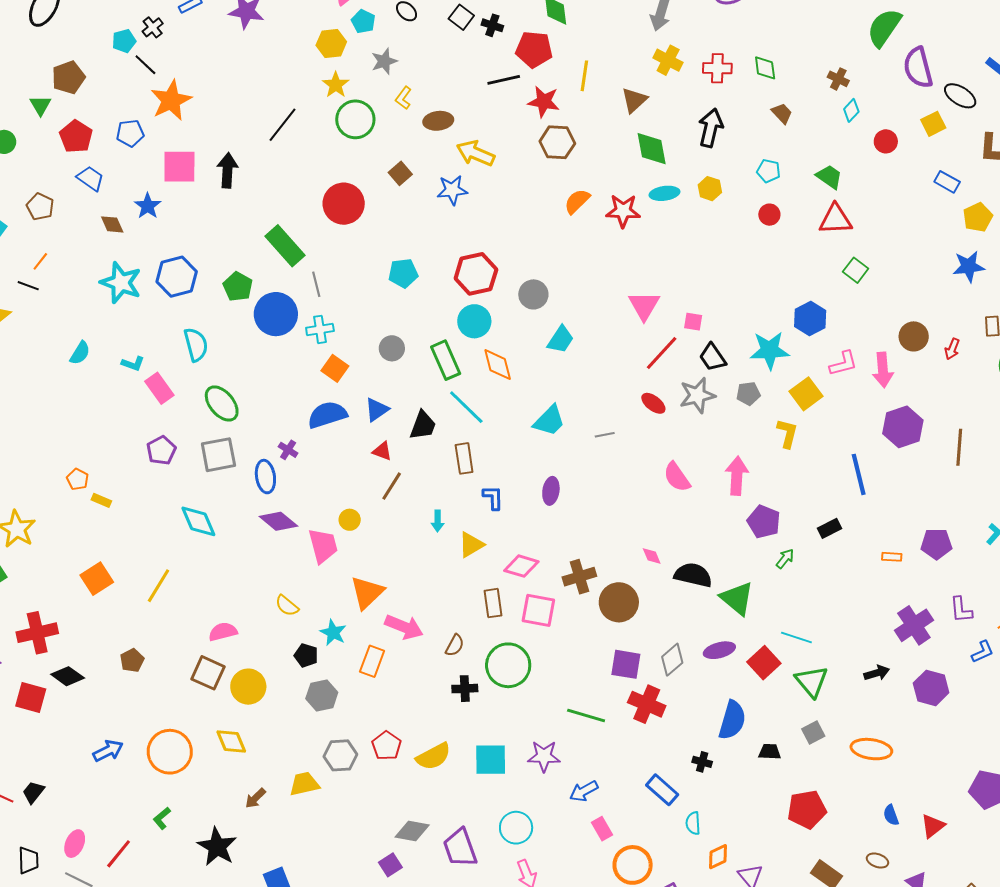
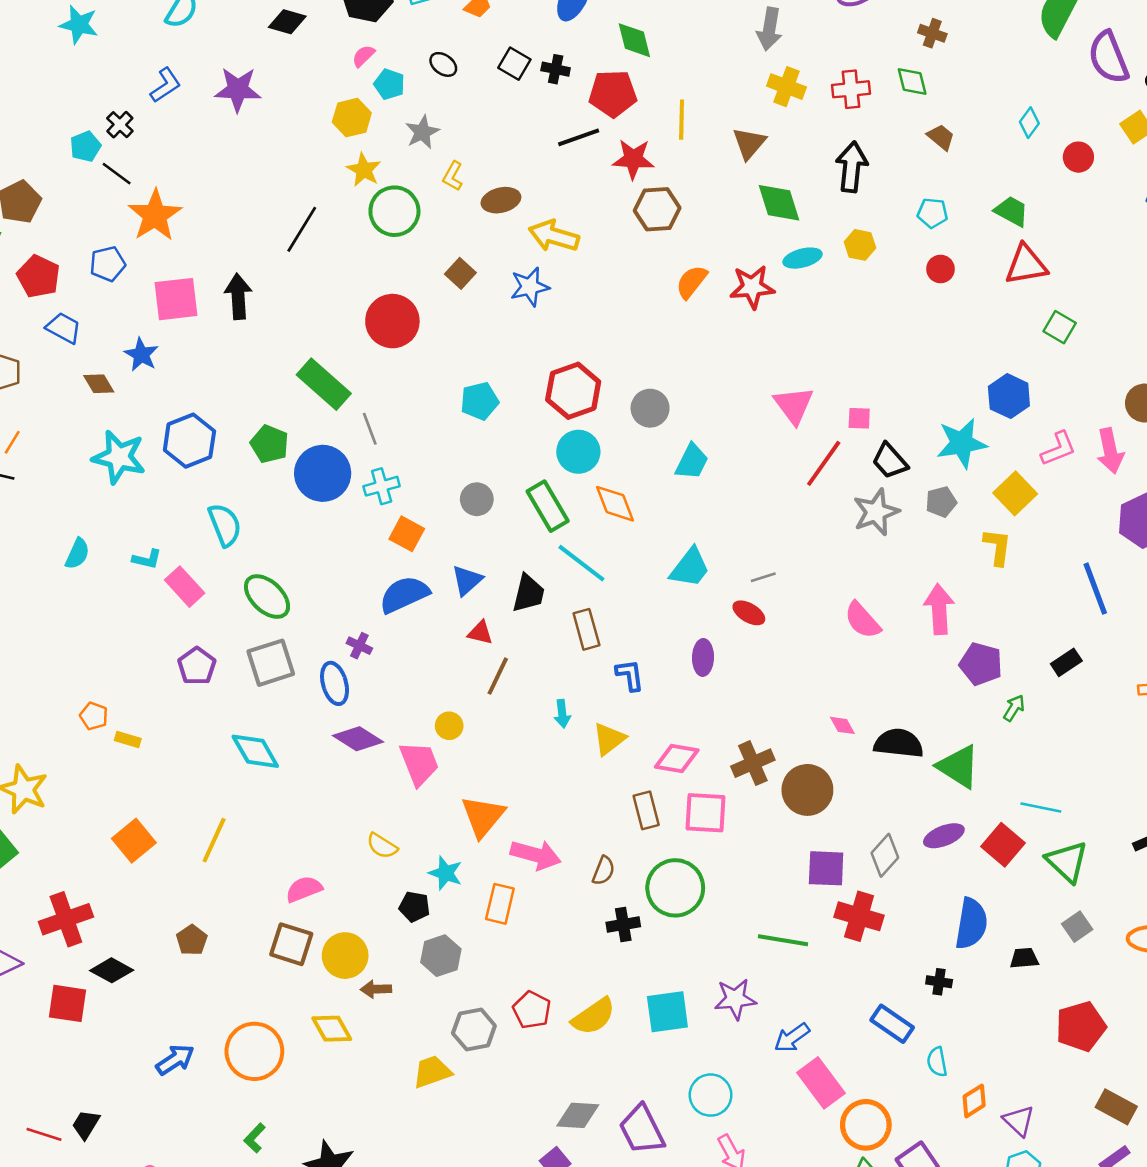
brown cross: (838, 79) -> (932, 33), moved
red ellipse: (653, 403) -> (749, 613), moved
brown arrow: (255, 798) -> (376, 989), moved, turned 50
pink rectangle: (602, 829) -> (821, 1083), size x1.6

